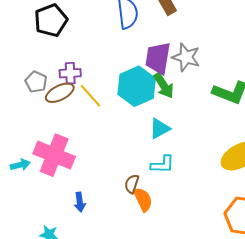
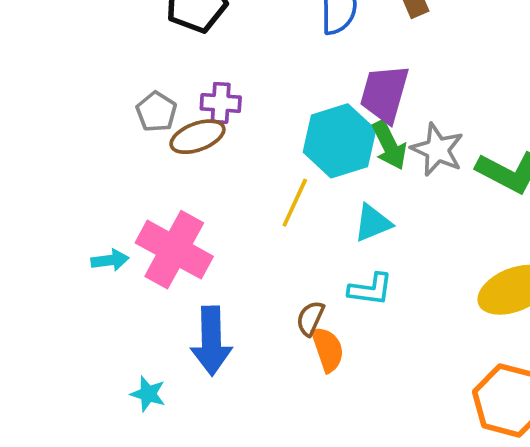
gray star: (186, 57) -> (437, 150), moved
yellow line: (90, 96) -> (295, 203), moved, turned 60
blue arrow: (80, 202) -> (211, 341), size x1.8

